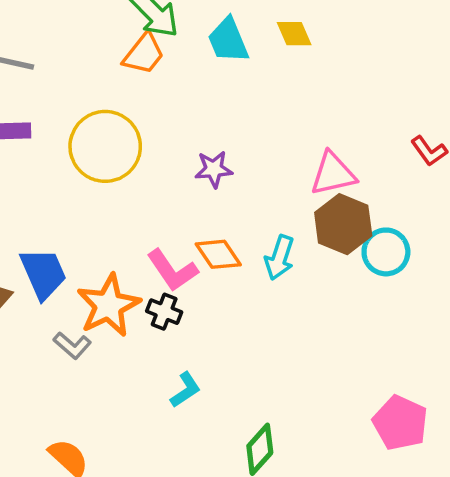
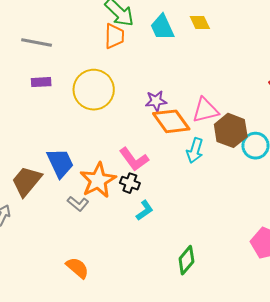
orange trapezoid: (144, 54) -> (114, 36), turned -36
pink triangle: (333, 174) -> (205, 110), moved
orange diamond: (218, 254) -> (171, 121), moved, size x1.4
cyan L-shape: (185, 390) -> (145, 210), moved

